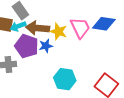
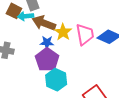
purple pentagon: (27, 46) -> (47, 60), moved

